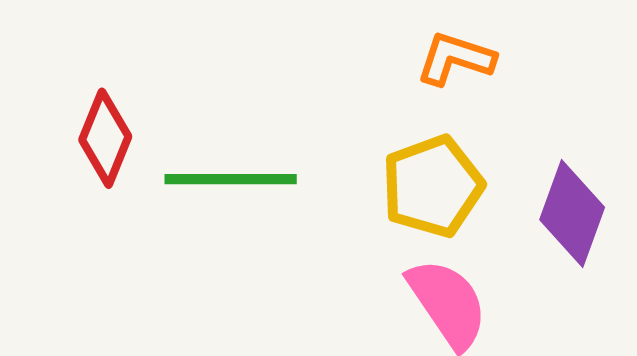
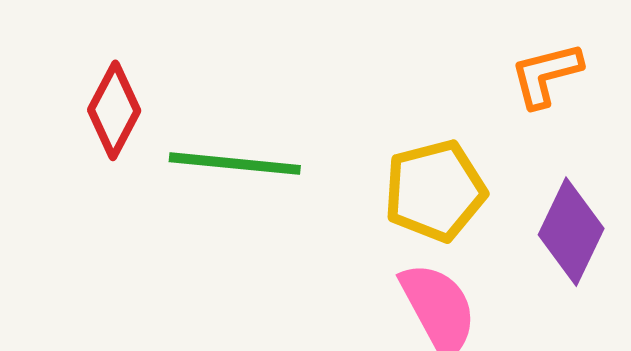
orange L-shape: (456, 59) -> (546, 75), moved, turned -38

